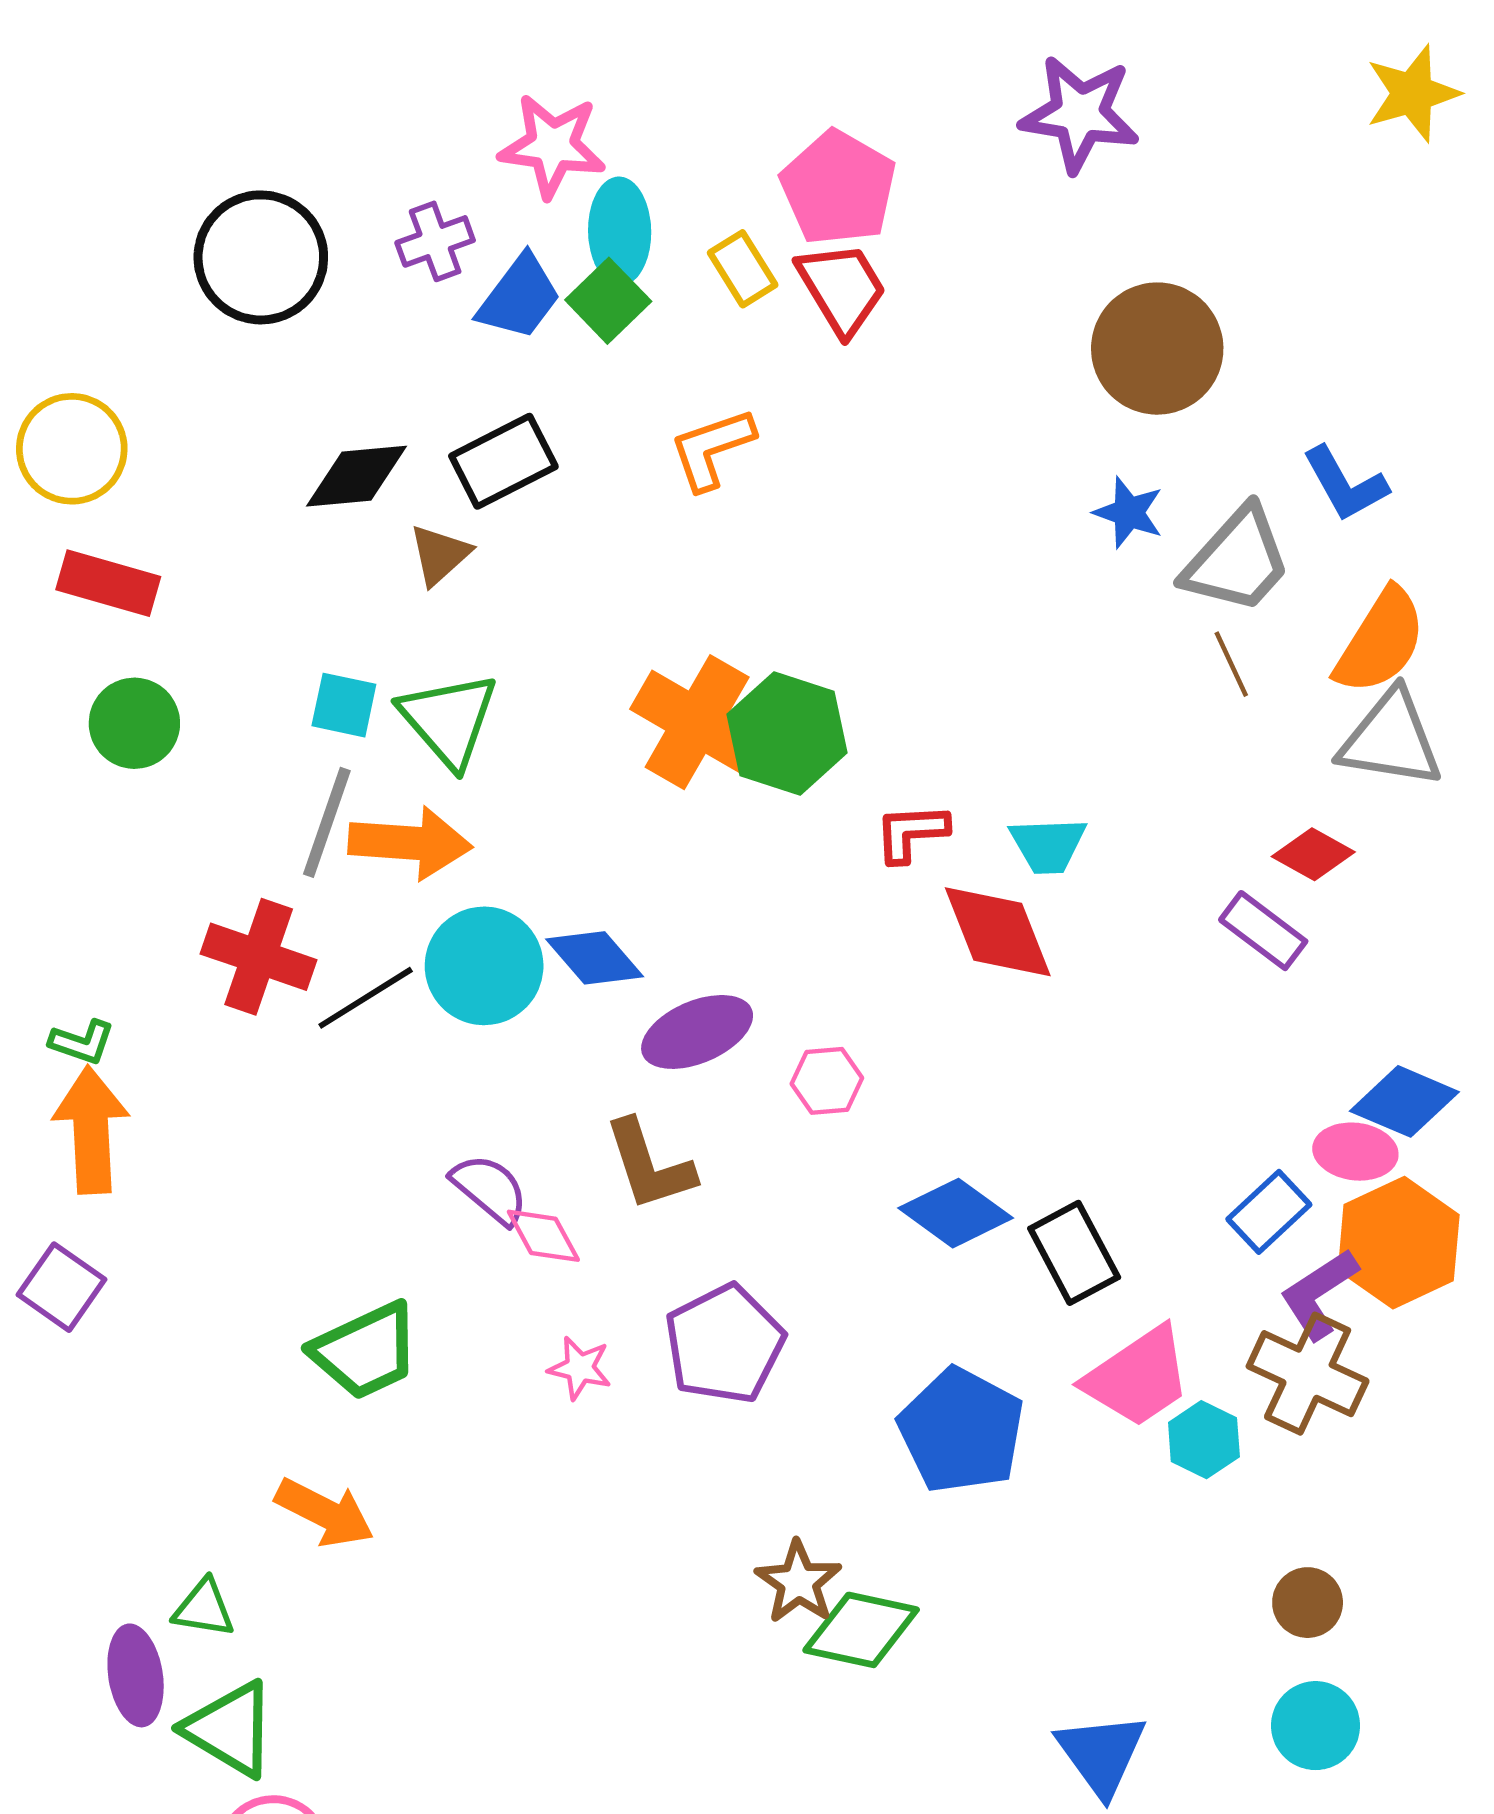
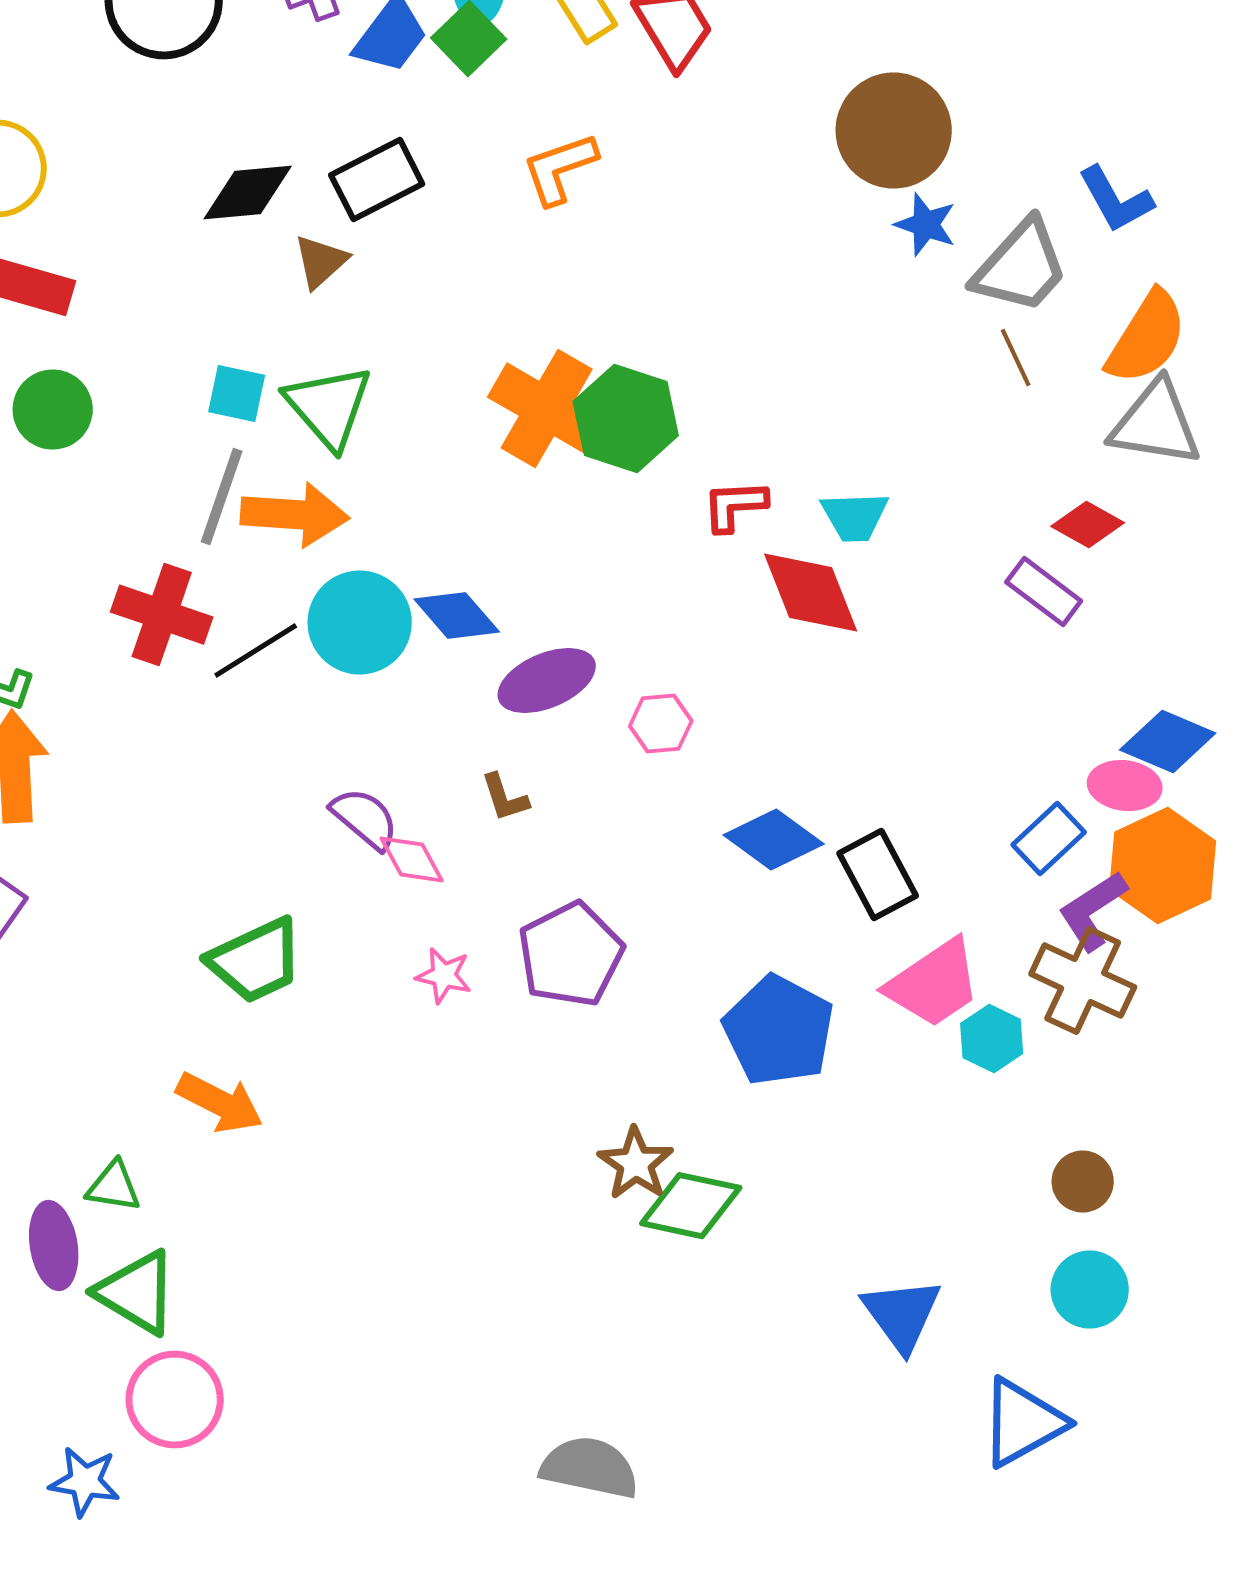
brown circle: (1157, 349) -> (894, 131), moved
brown L-shape: (649, 1165) -> (505, 798), size x0.6

